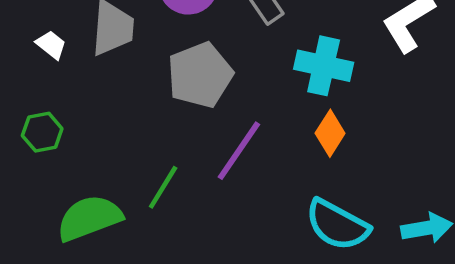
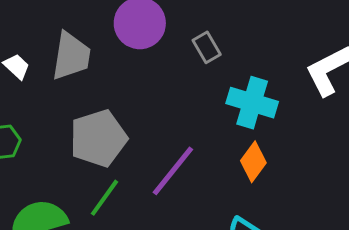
gray pentagon: (200, 75) -> (98, 138), moved

